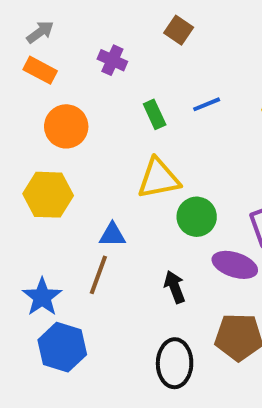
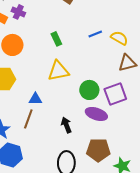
purple cross: (112, 60) -> (18, 12), moved
blue line: (207, 104) -> (95, 34), moved
green circle: (197, 217) -> (89, 90), moved

